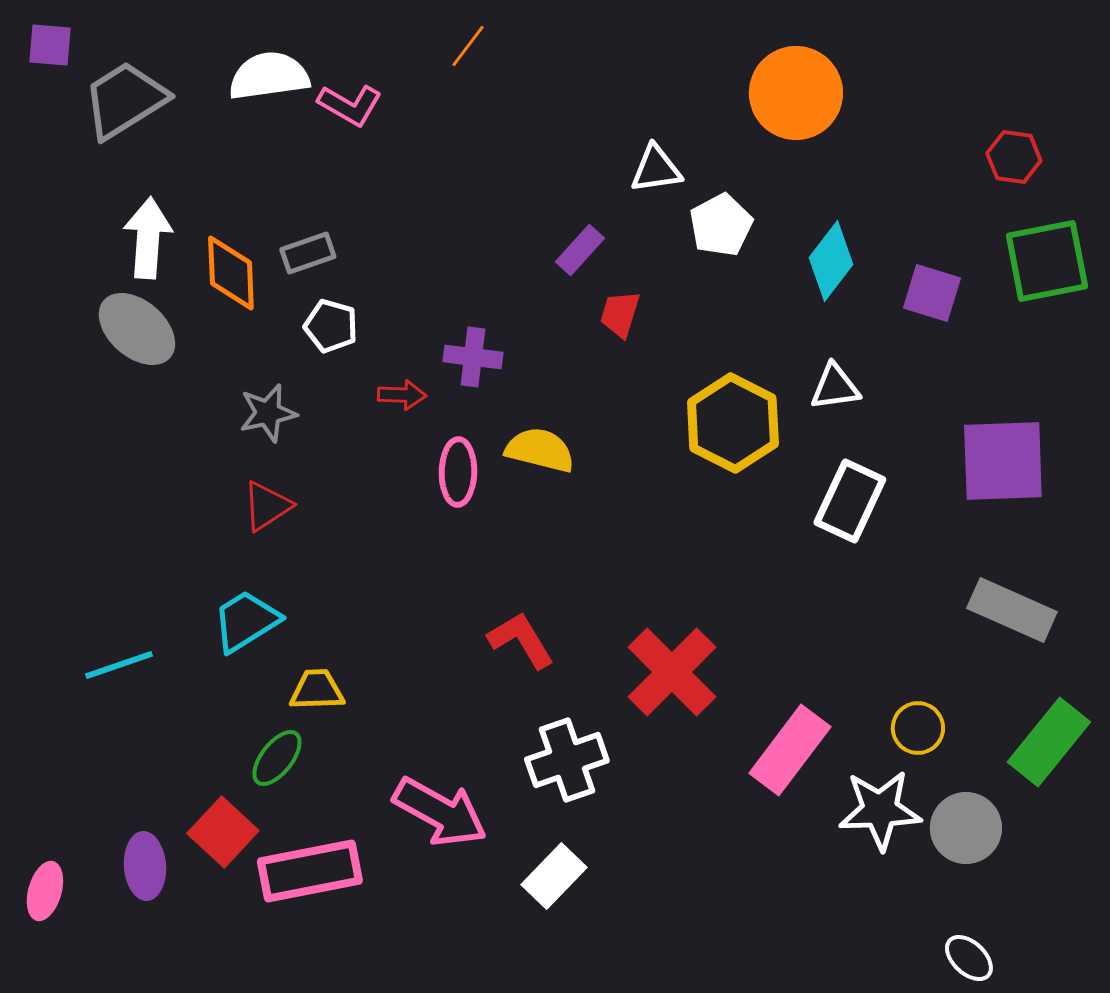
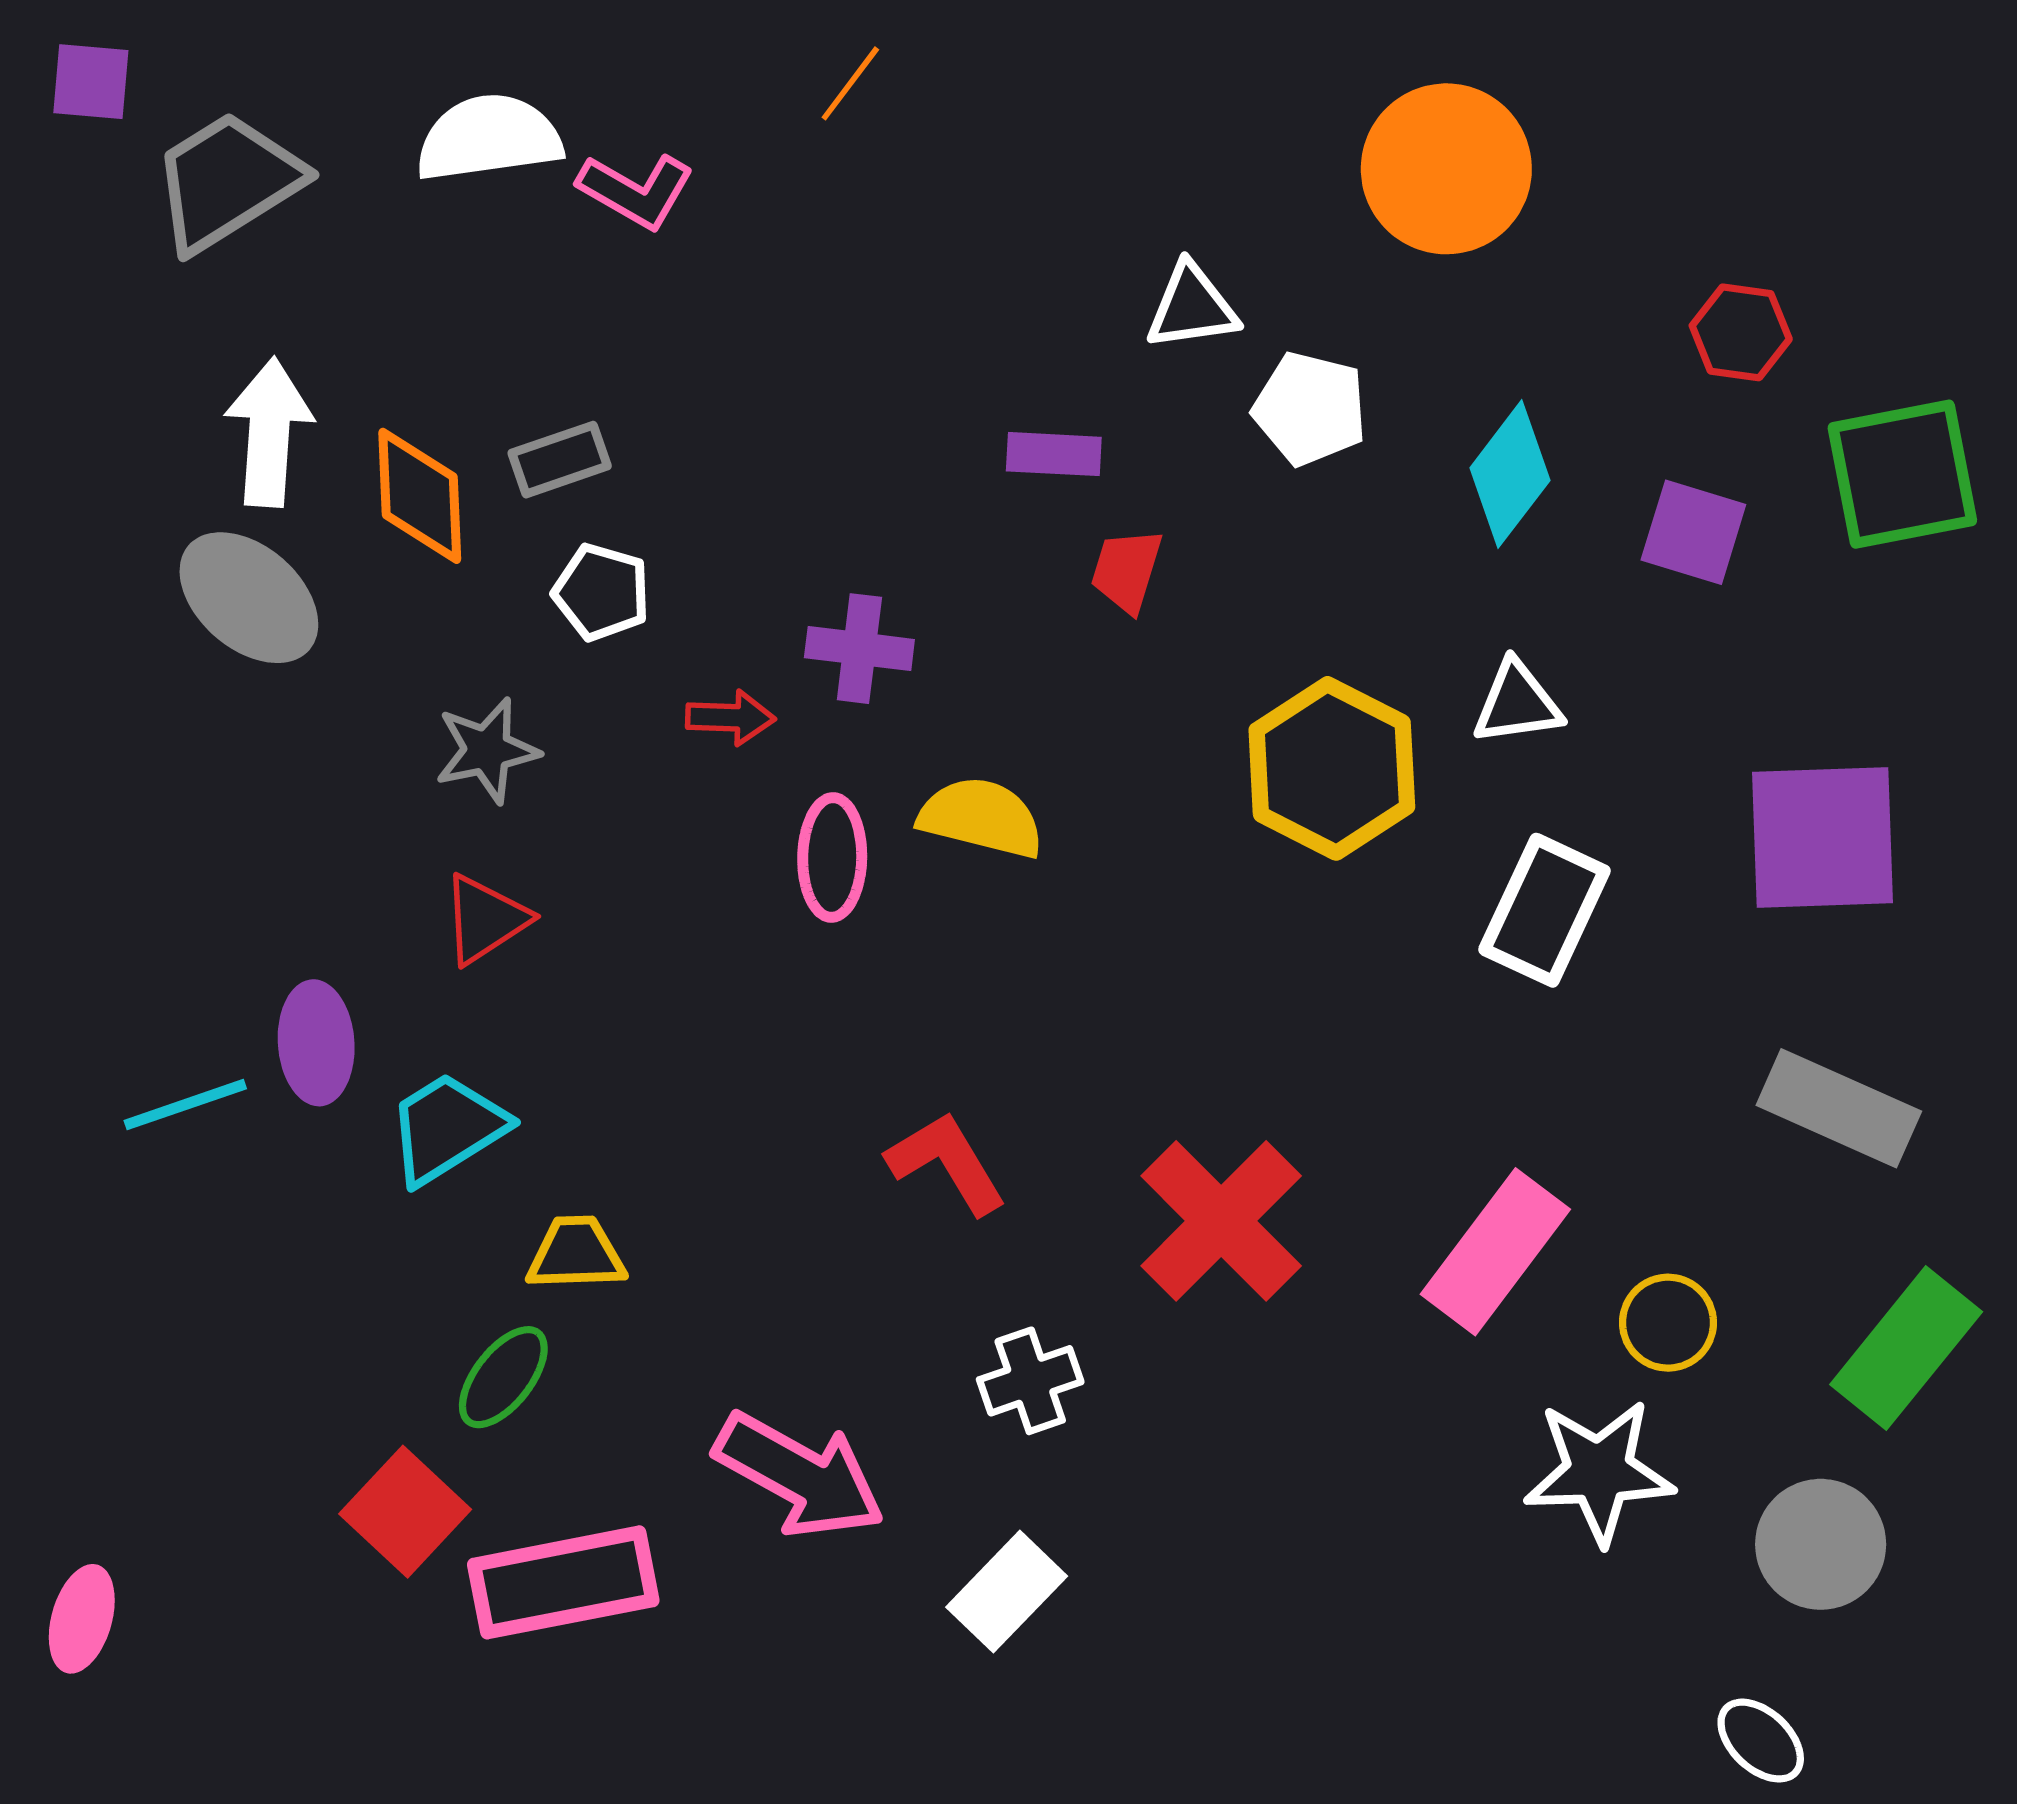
red hexagon: (1014, 157) -> (1741, 332), moved
white pentagon: (721, 225) -> (1310, 409), turned -30
purple rectangle: (580, 250) -> (1054, 454), turned 51
cyan line: (119, 665) -> (185, 1105), moved
pink rectangle: (790, 750) -> (1495, 1252), moved
white cross: (567, 760) -> (1030, 1381), size x0.7
gray circle: (966, 828) -> (1821, 1544), moved
purple ellipse: (145, 866) -> (316, 1043), moved

